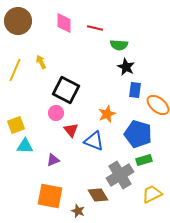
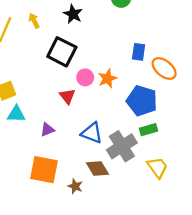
black star: (126, 67) -> (73, 14), moved
pink circle: (56, 113) -> (85, 77), moved
blue triangle: (94, 141) -> (92, 133), moved
yellow trapezoid: (152, 194) -> (157, 167), turned 80

